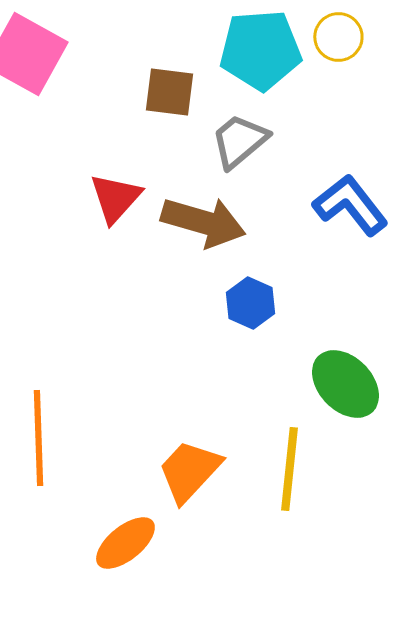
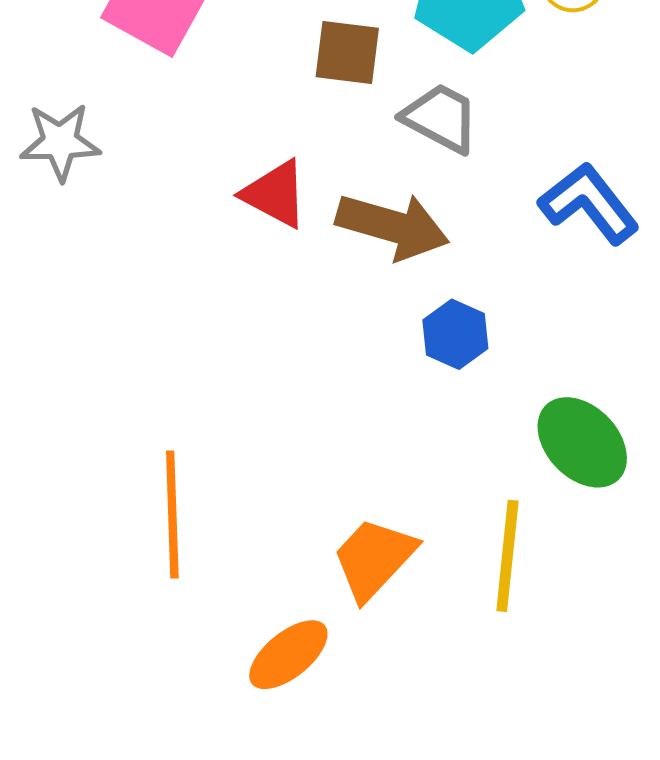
gray trapezoid: (239, 141) -> (441, 118), turned 68
red triangle: (115, 198) -> (275, 194), turned -44

